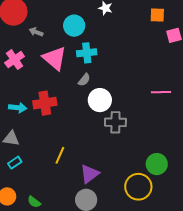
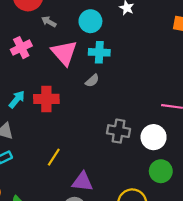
white circle: (100, 100) -> (154, 137), moved
cyan arrow: (18, 108) -> (17, 99), turned -66
green circle: (157, 164) -> (161, 171), moved
purple triangle: (90, 174) -> (82, 182), turned 35

